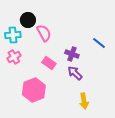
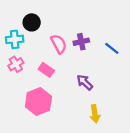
pink semicircle: (44, 33) -> (59, 44), moved
purple cross: (72, 54) -> (81, 42), moved, turned -32
pink rectangle: (49, 63) -> (46, 70), moved

